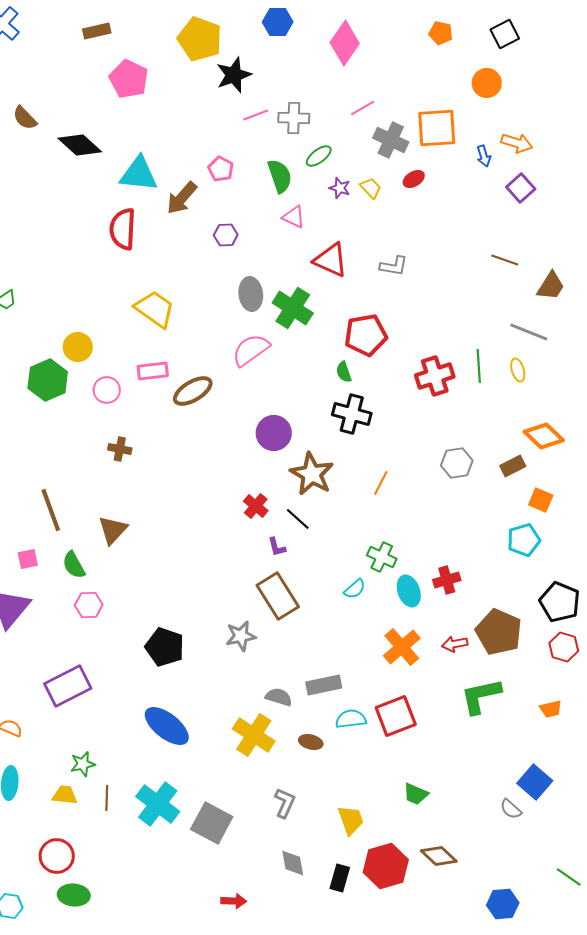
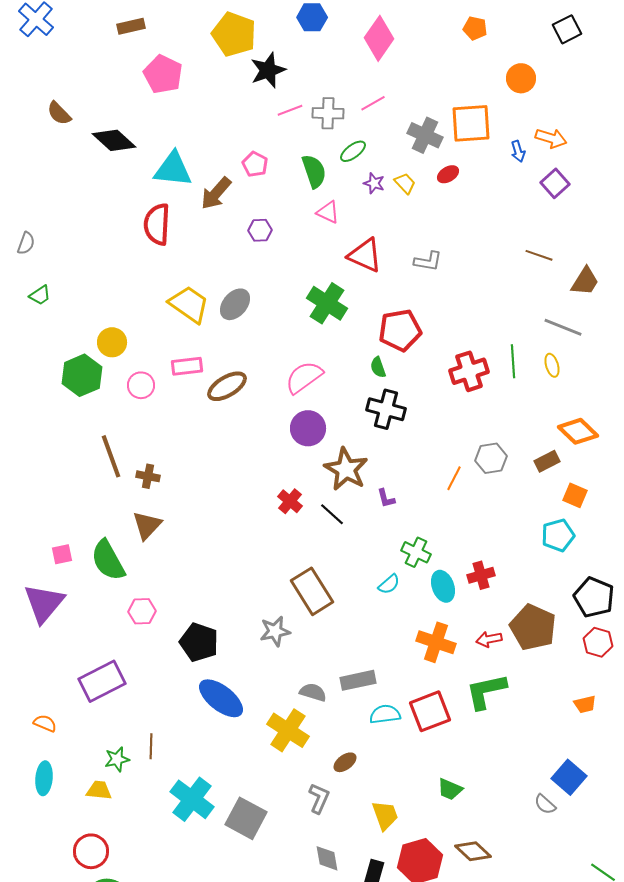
black square: (505, 34) -> (567, 29), moved
pink line: (363, 108) -> (373, 103), moved
gray ellipse: (251, 294) -> (235, 304), moved, turned 48
pink semicircle: (251, 350) -> (304, 377), moved
brown cross: (120, 449) -> (148, 476), moved
orange line: (381, 483) -> (454, 478), moved
brown line: (51, 510) -> (111, 456), moved
purple L-shape: (277, 547) -> (386, 498), moved
green semicircle: (74, 565) -> (108, 560), size x1.5
pink hexagon: (89, 605) -> (142, 611), moved
orange cross: (402, 647) -> (436, 642), turned -30
green L-shape: (481, 696) -> (486, 691), moved
blue ellipse: (167, 726) -> (221, 698), moved
brown ellipse: (311, 742) -> (345, 762), moved, turned -50
brown line: (107, 798) -> (151, 746), moved

